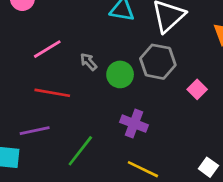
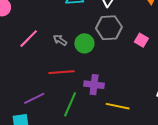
red line: (52, 93) -> (61, 72), moved
purple cross: (134, 124) -> (94, 85), moved

